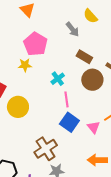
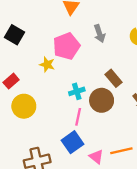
gray arrow: (72, 29) -> (99, 34), moved
brown circle: (92, 80) -> (102, 100), moved
pink triangle: (94, 127) -> (96, 157), turned -32

